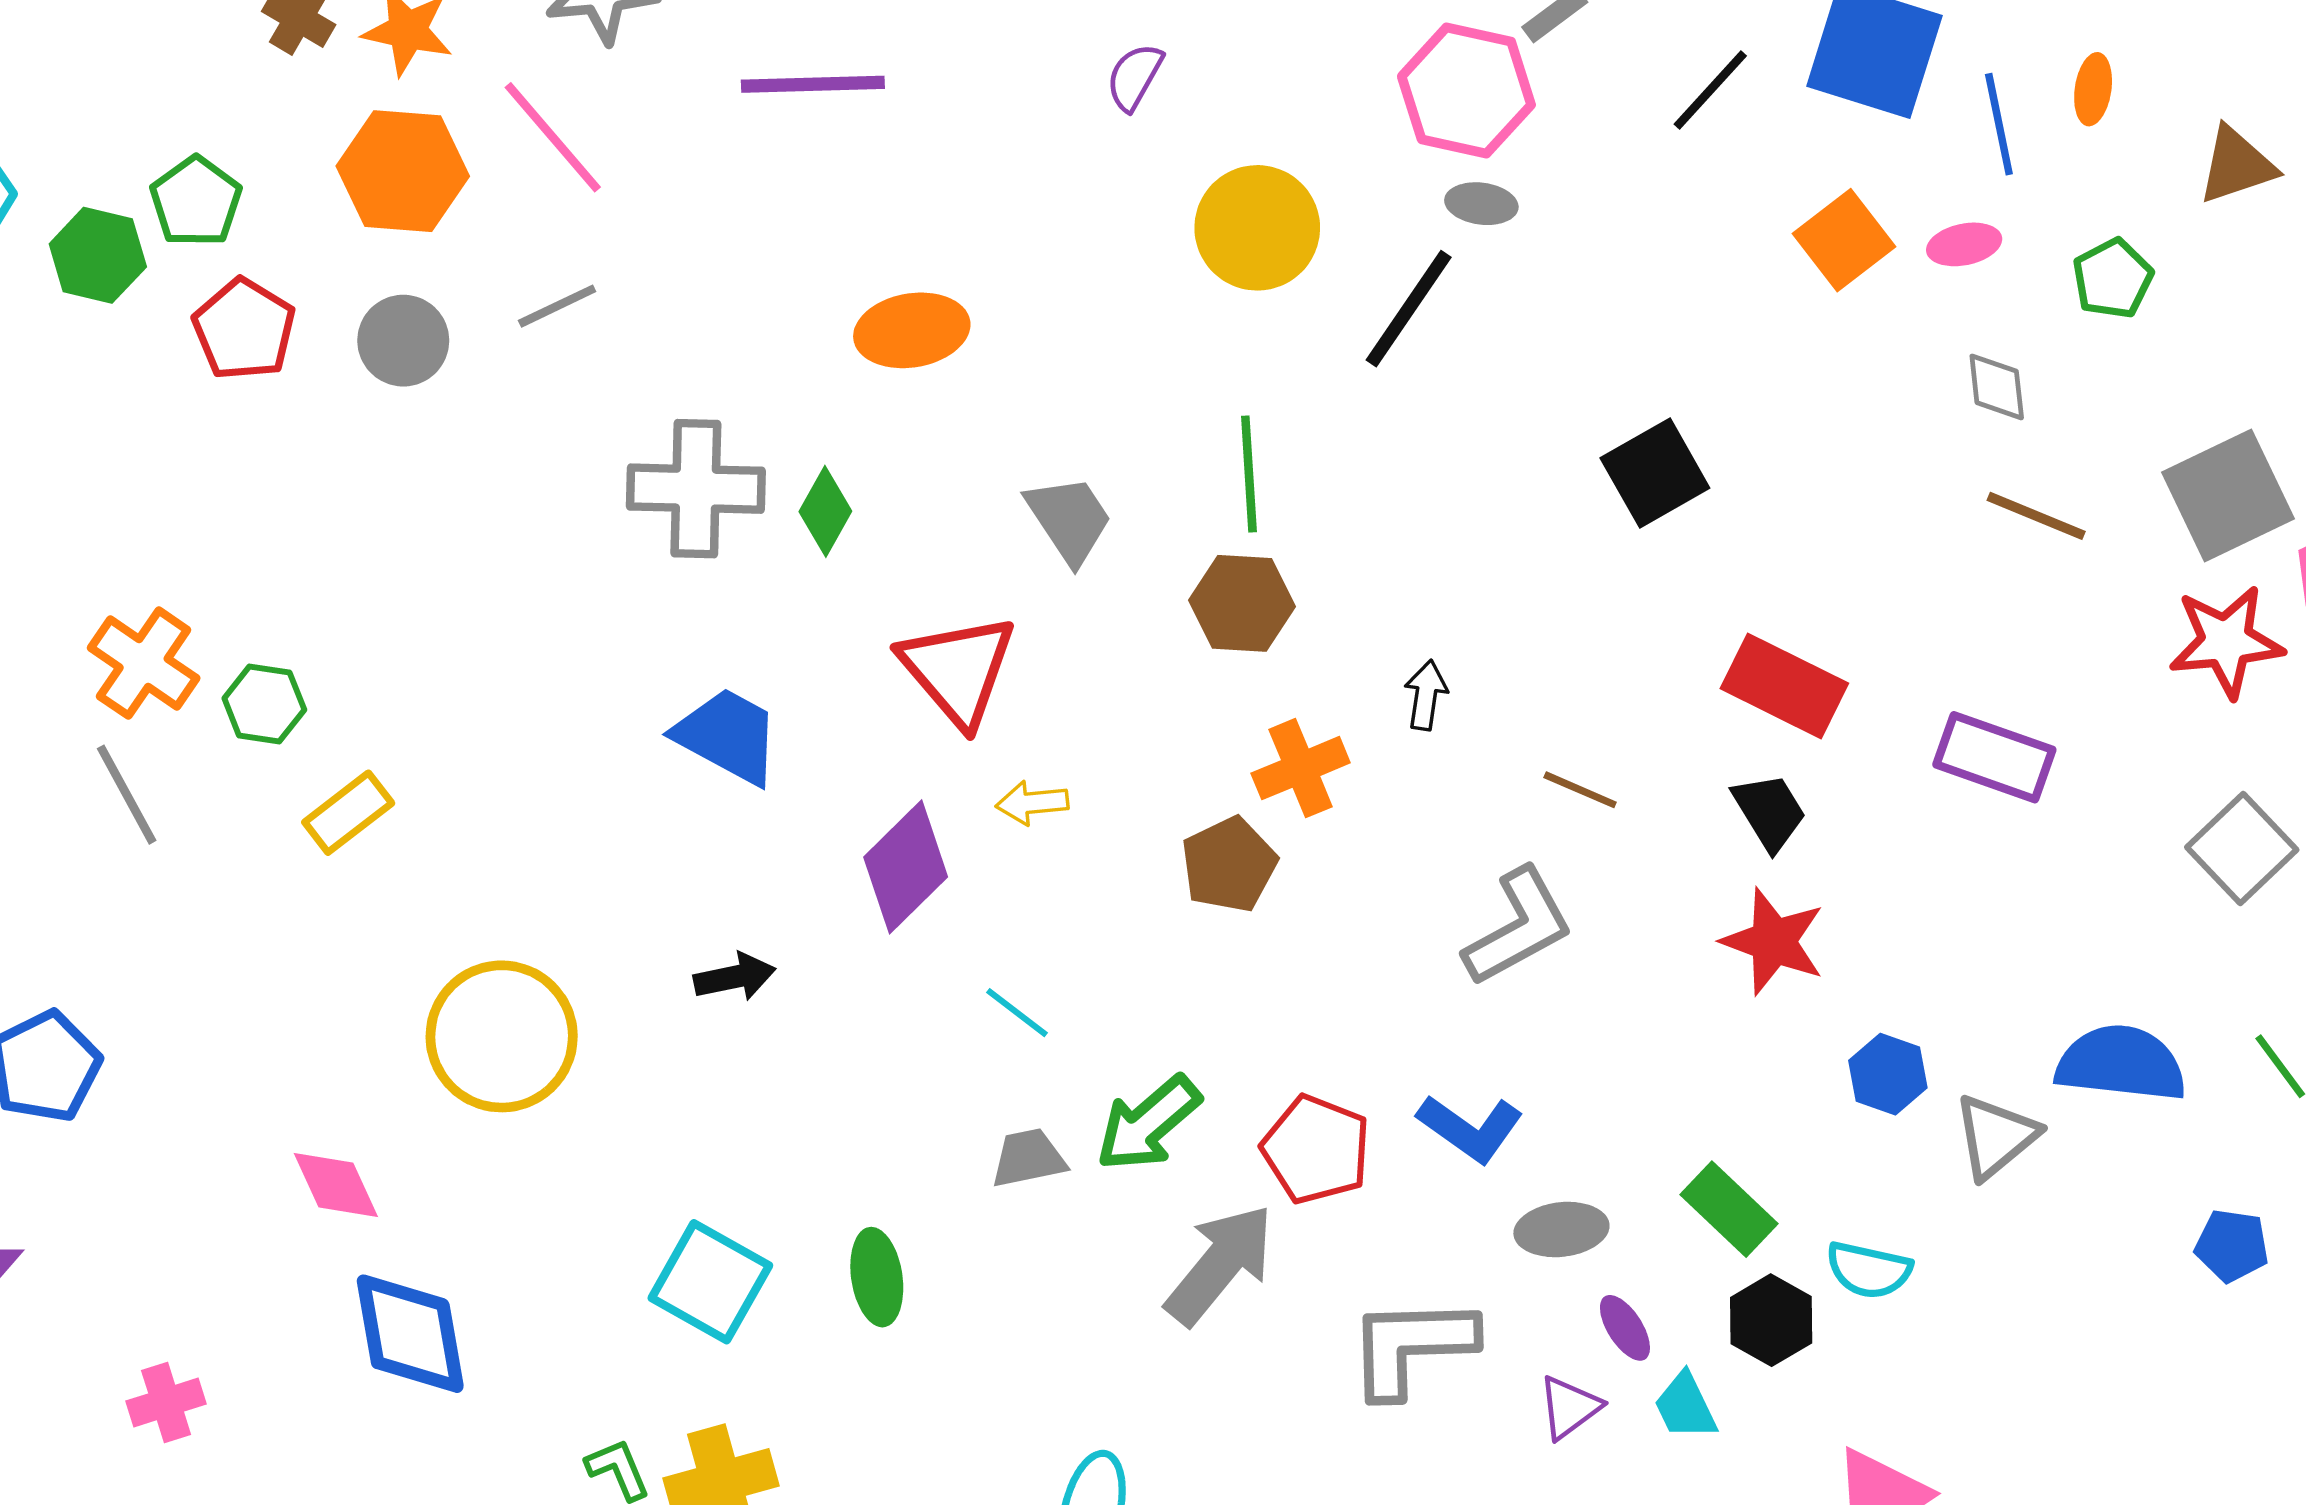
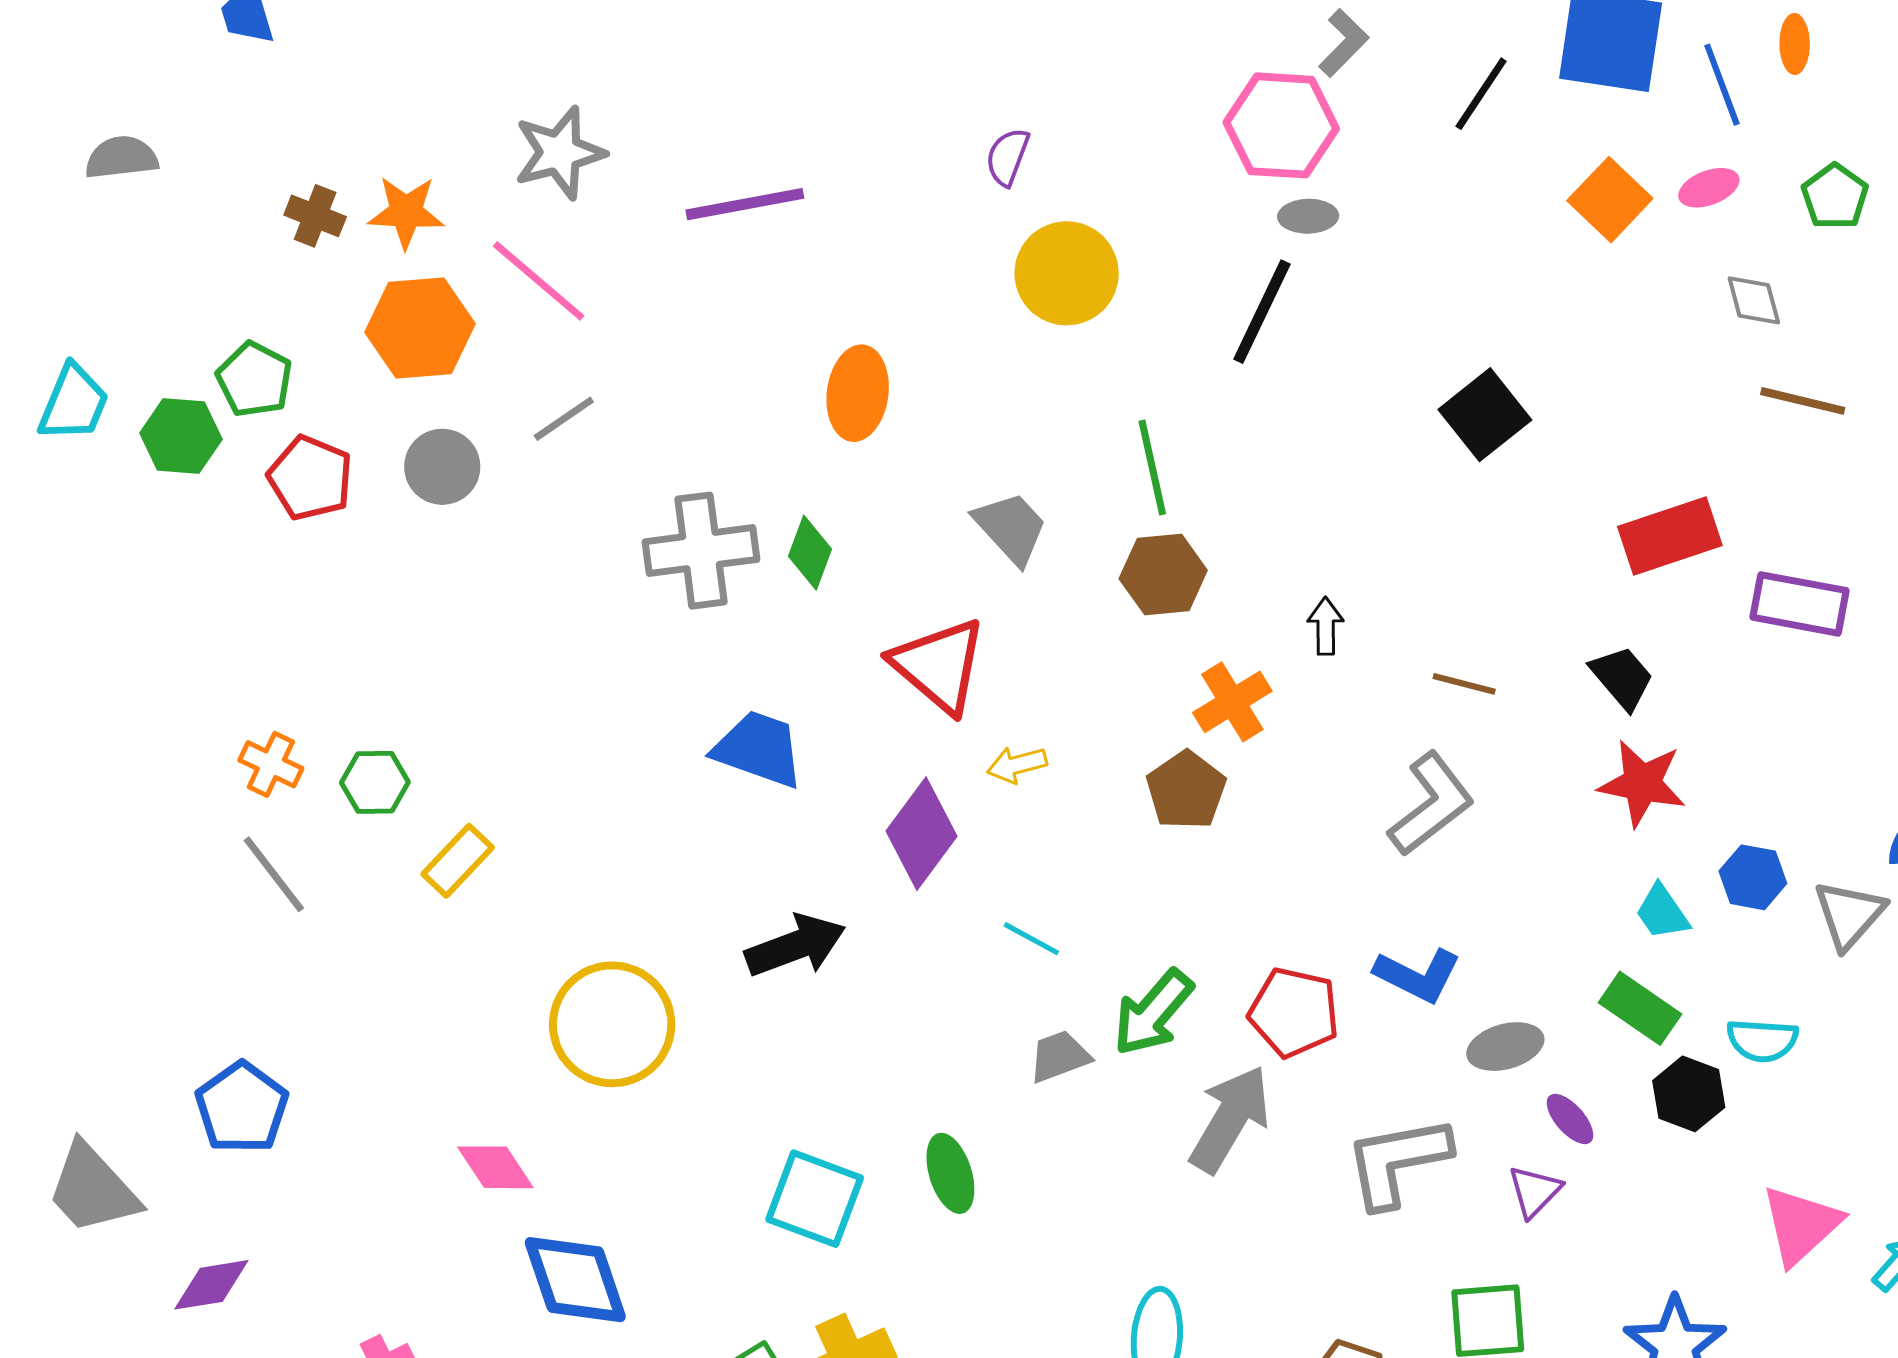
yellow circle: (1257, 228) -> (1067, 273), moved
orange ellipse: (912, 330) -> (858, 393), turned -64
orange cross: (144, 663) -> (271, 764), size x0.7
red rectangle: (1784, 686) -> (1670, 536), moved, turned -36
black arrow: (735, 977) -> (795, 946), size x1.5
cyan trapezoid: (1685, 1406) -> (1662, 912), moved

